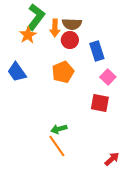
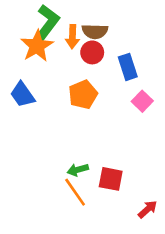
orange star: (28, 35) -> (37, 46), size x1.4
red square: (100, 103) -> (111, 179), moved

